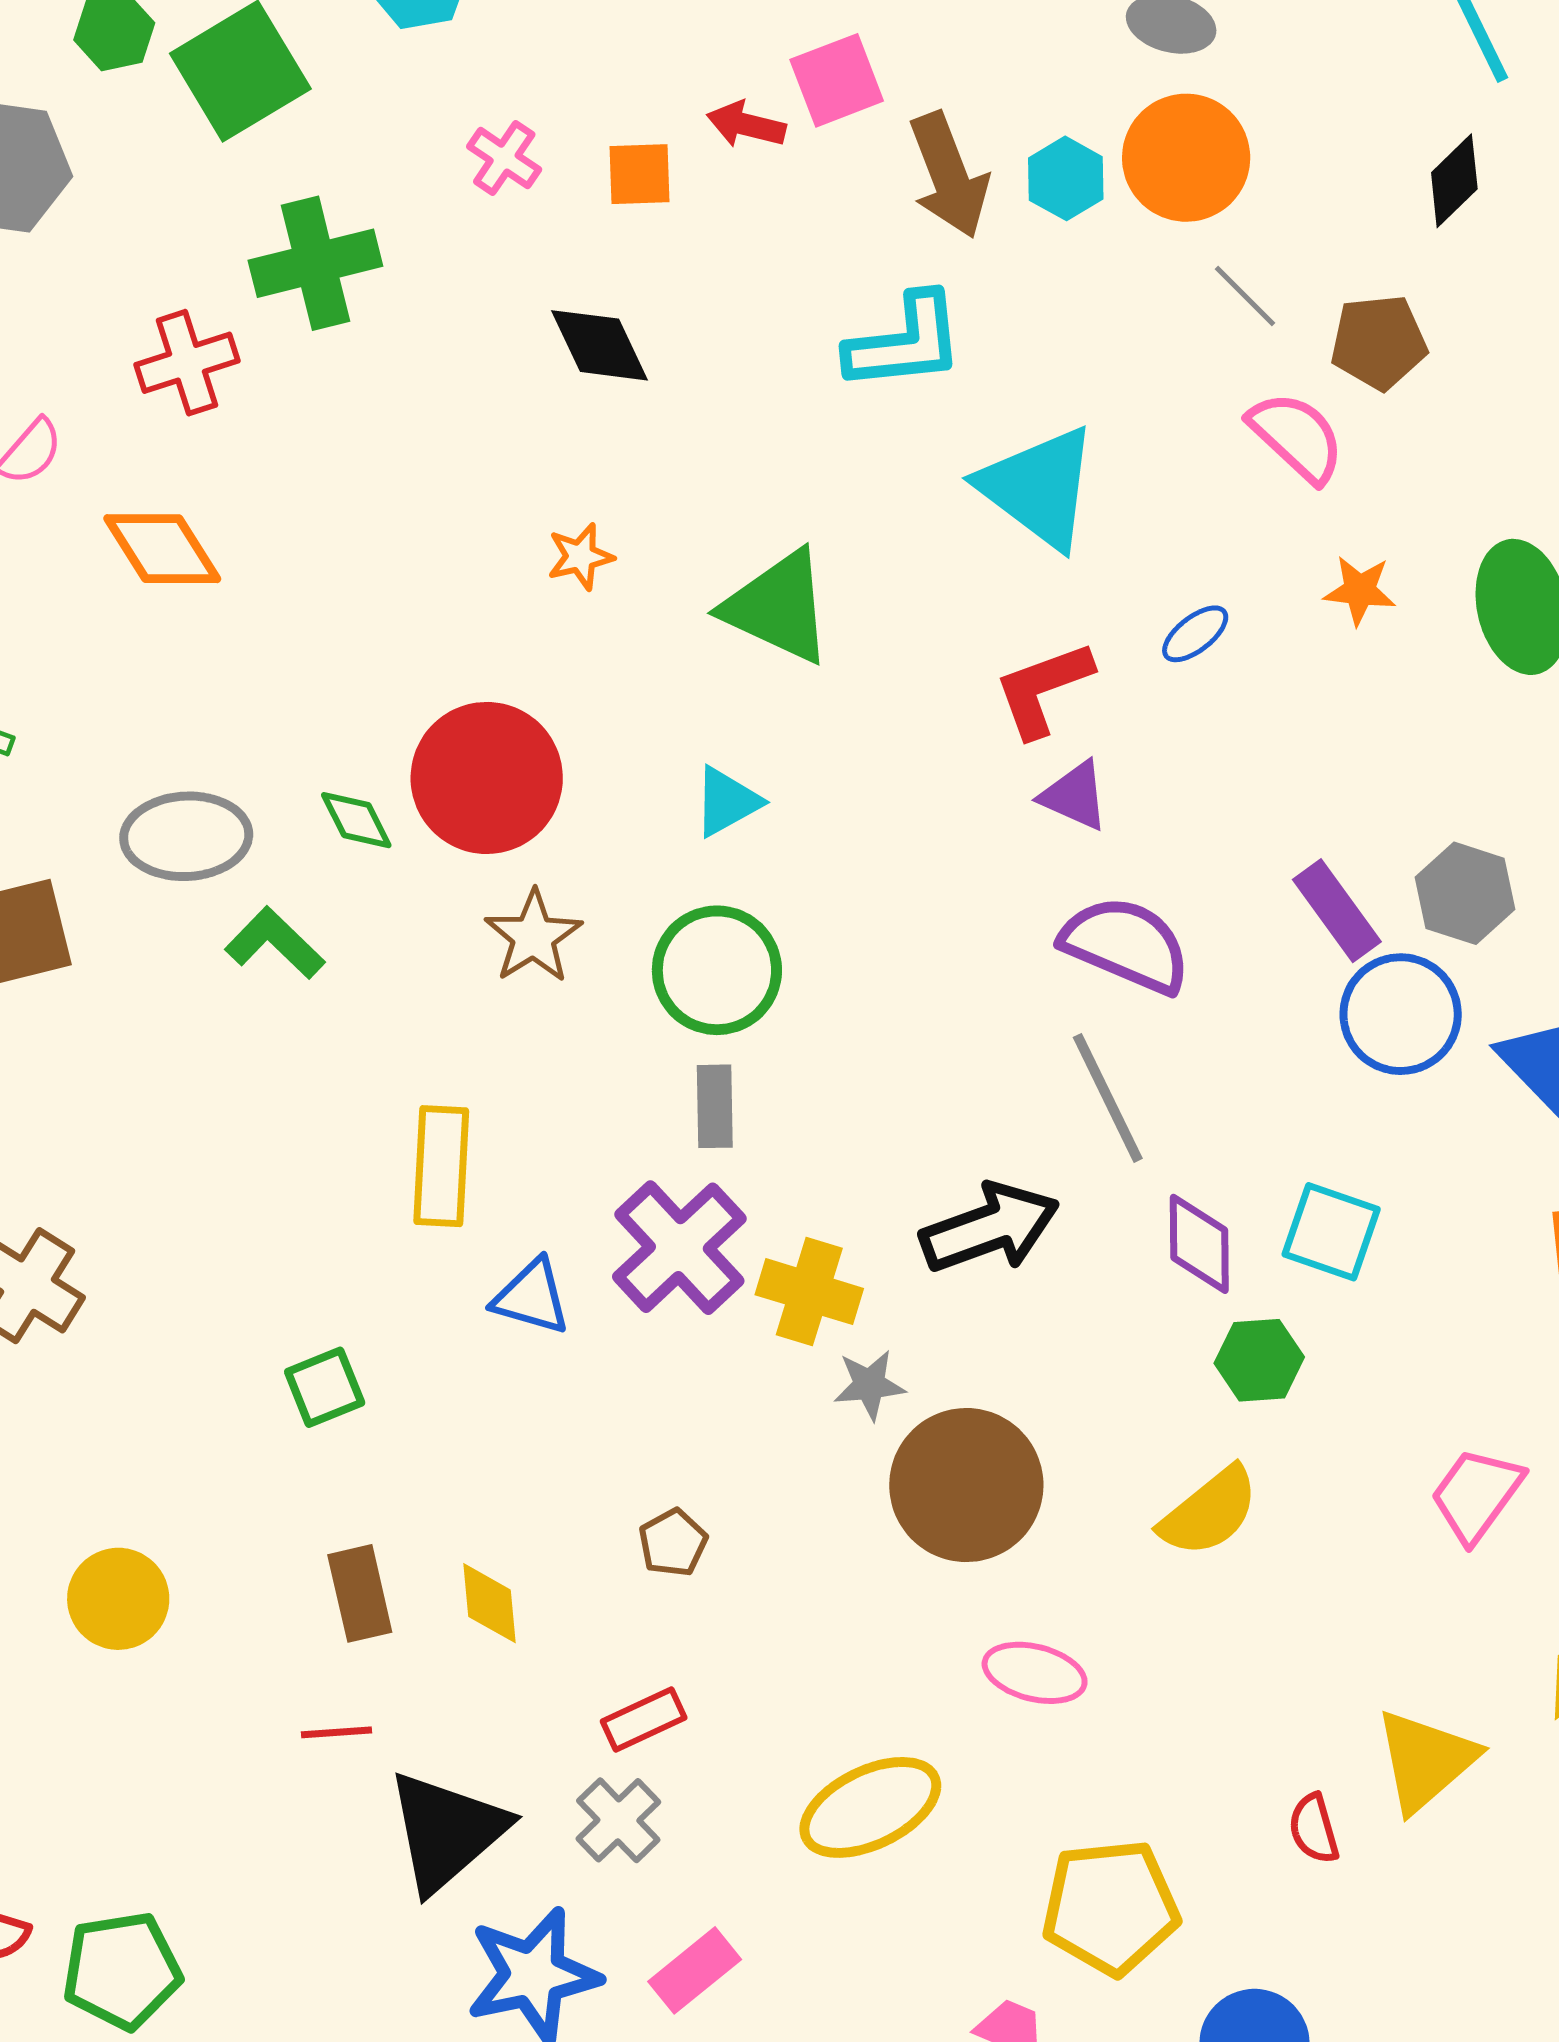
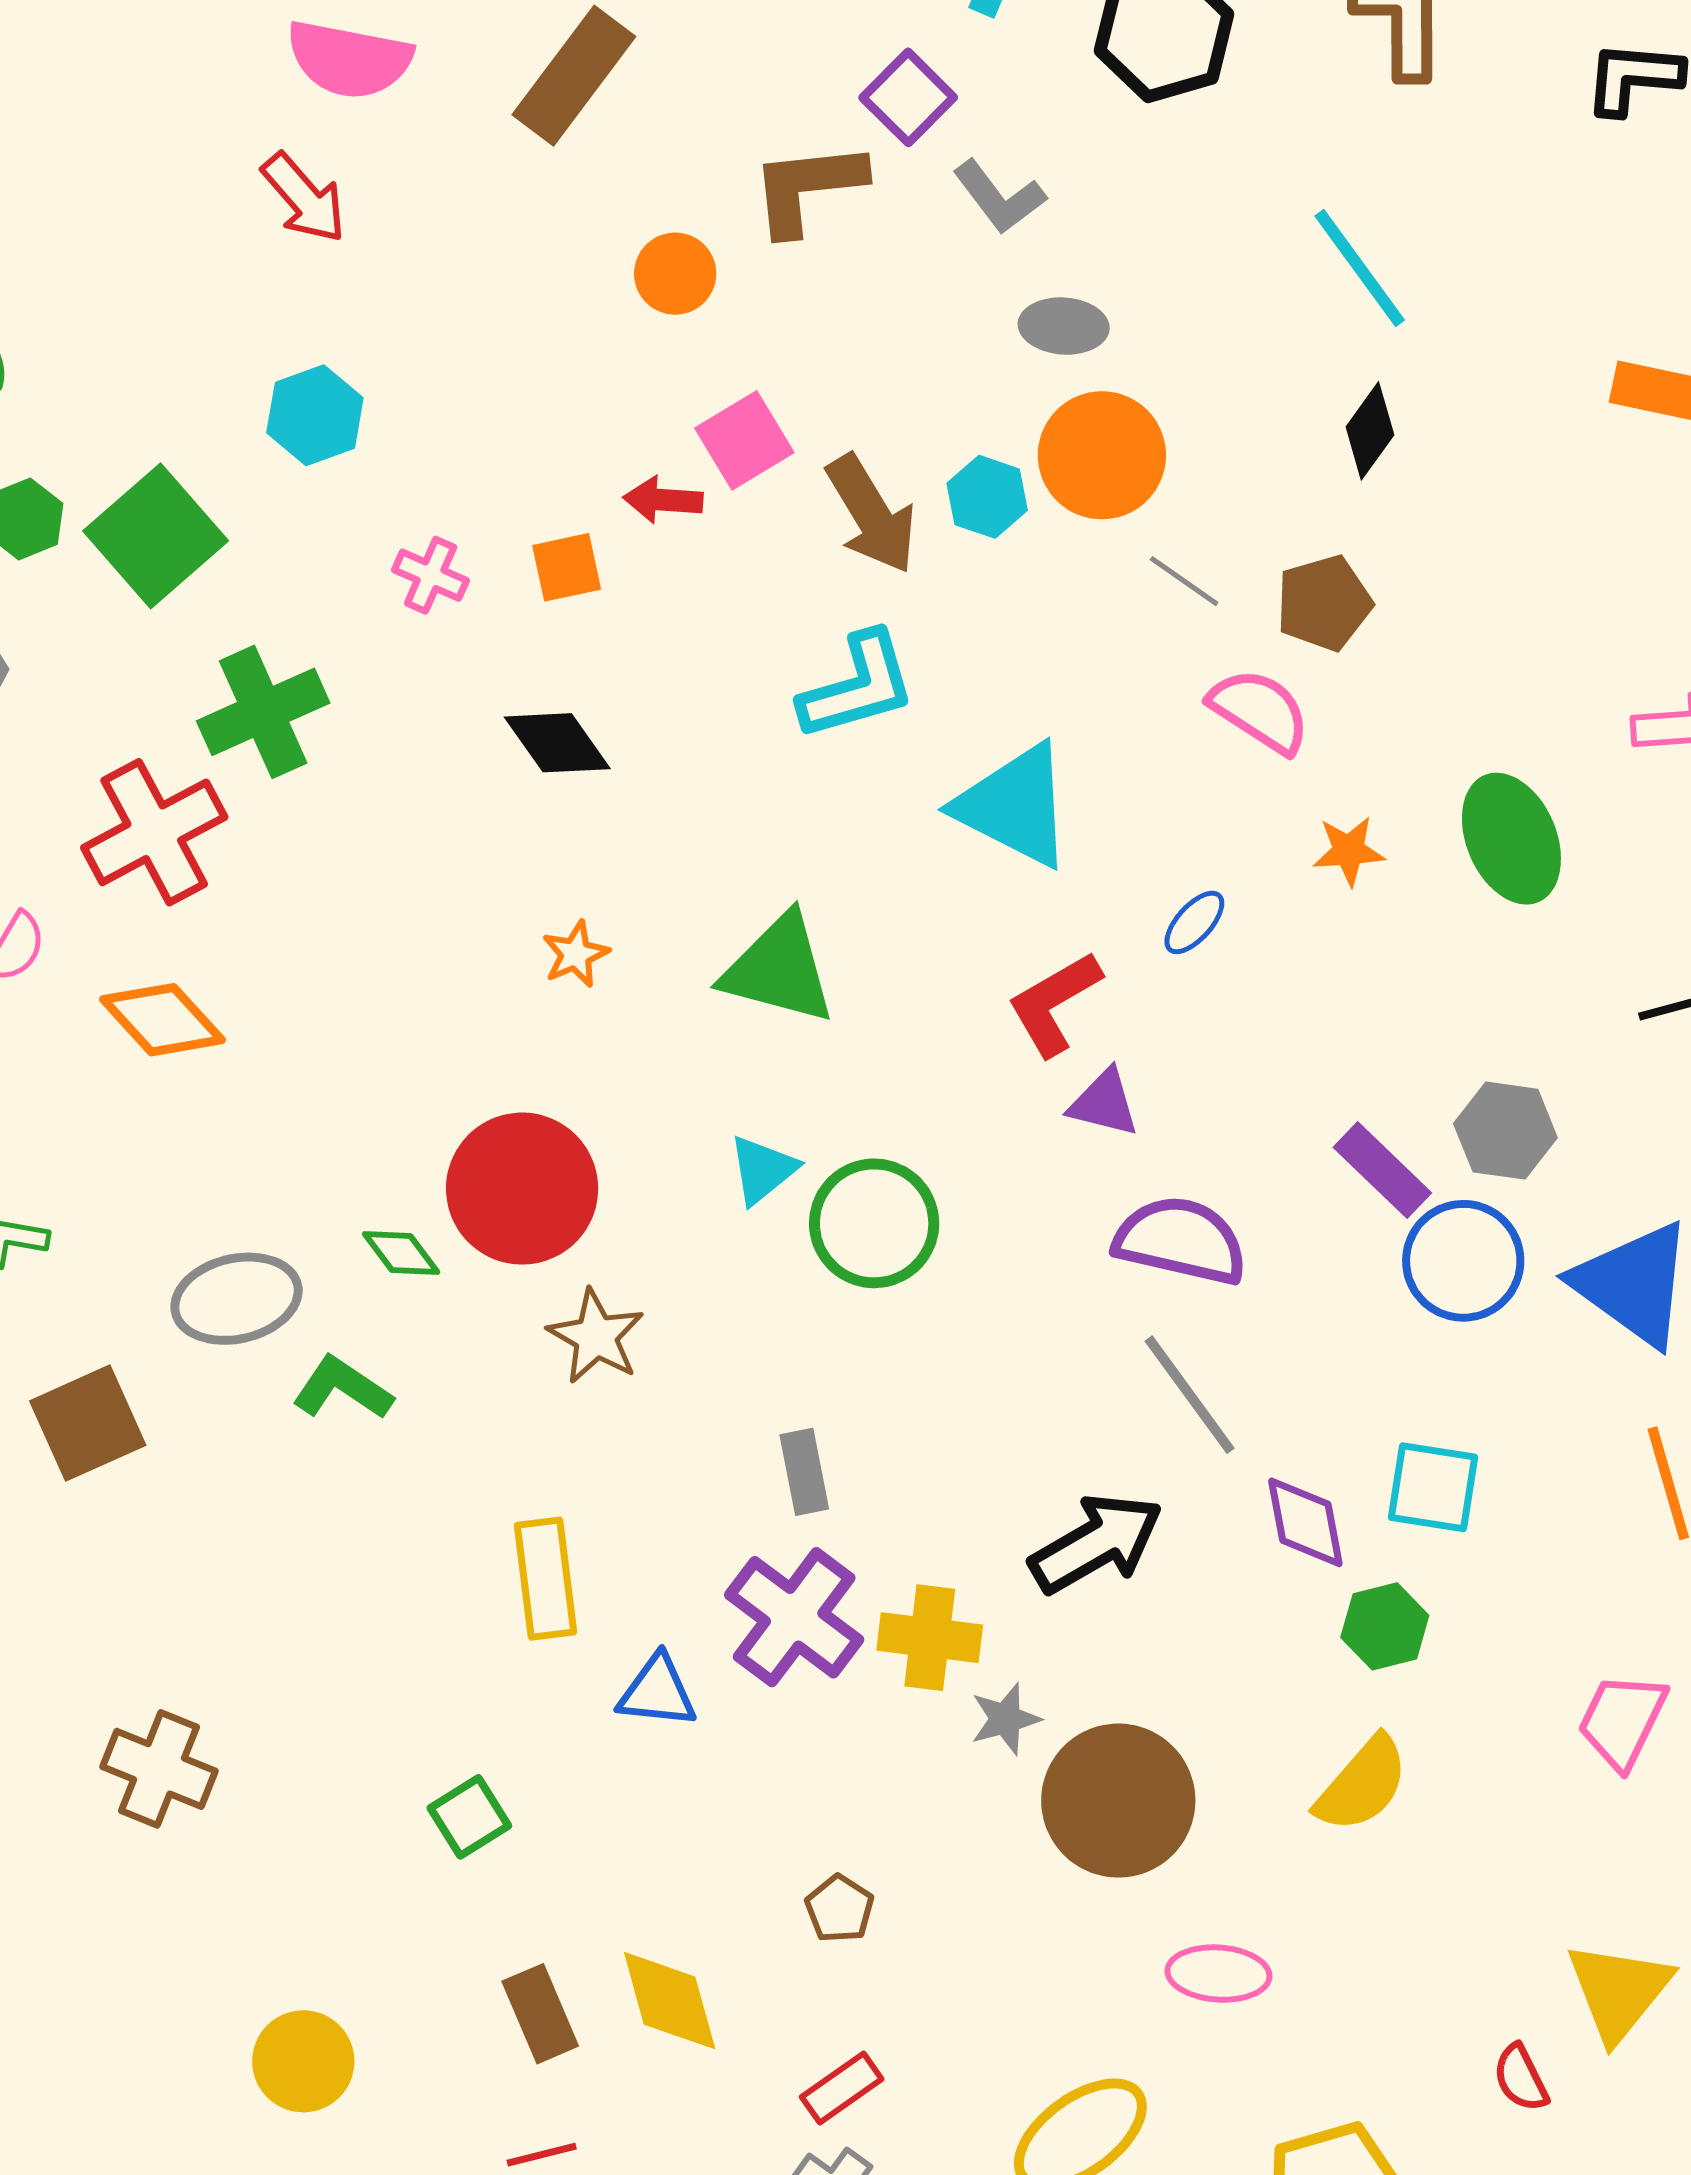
red cross: (187, 363) -> (154, 832), size x1.4
green circle: (717, 970) -> (874, 1223), moved
yellow diamond: (490, 1603) -> (670, 2001), size x1.4

